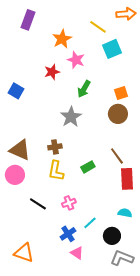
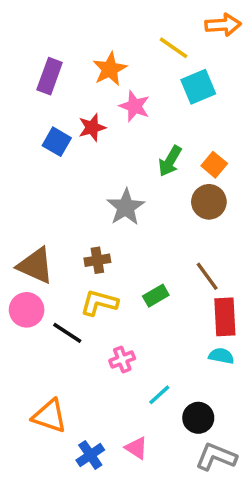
purple rectangle: (28, 20) -> (50, 76), moved
green arrow: (84, 89) -> (170, 161), moved
blue square: (16, 91) -> (57, 142), moved
orange square: (121, 93) -> (214, 165), turned -32
yellow L-shape: (56, 171) -> (99, 303), turned 95
black line: (38, 204) -> (67, 333), moved
cyan semicircle: (125, 213) -> (221, 356), moved
blue cross: (68, 234) -> (90, 455), moved
orange triangle: (24, 253) -> (50, 416), moved

